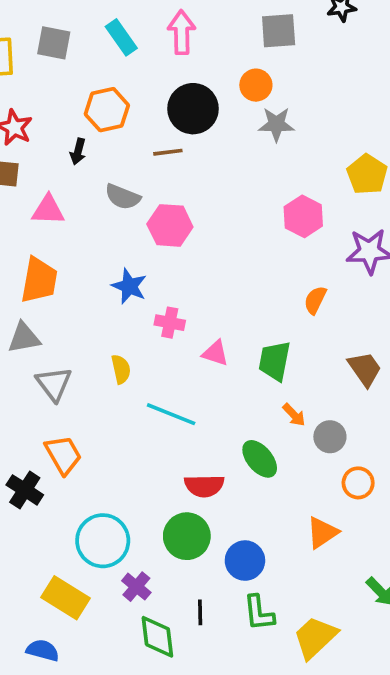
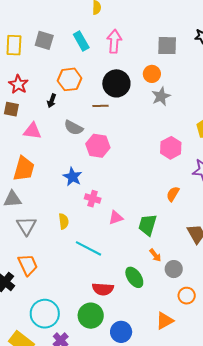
gray star: (276, 124) -> (161, 96), turned -30
pink triangle: (215, 353) -> (116, 218), turned -42

